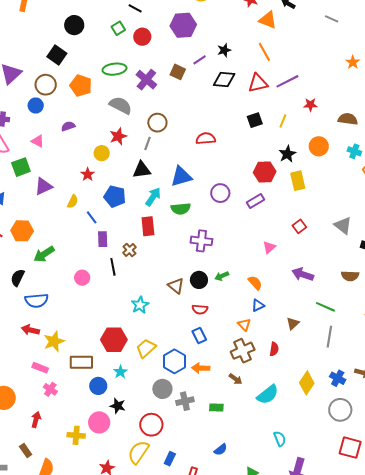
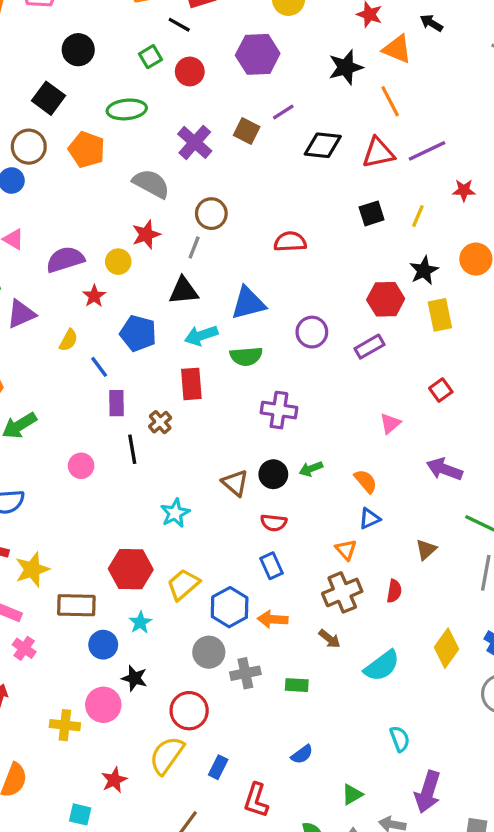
black star: (224, 50) -> (346, 67), moved, size x1.5
green ellipse: (114, 69) -> (127, 109), moved
purple semicircle: (68, 126) -> (65, 259), moved, size x1.6
cyan arrow: (153, 197) -> (201, 335), turned -144

